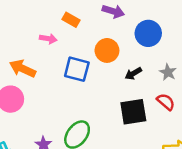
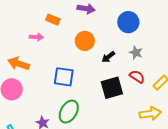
blue circle: (148, 33) -> (128, 22), moved
blue square: (77, 69) -> (64, 77), moved

